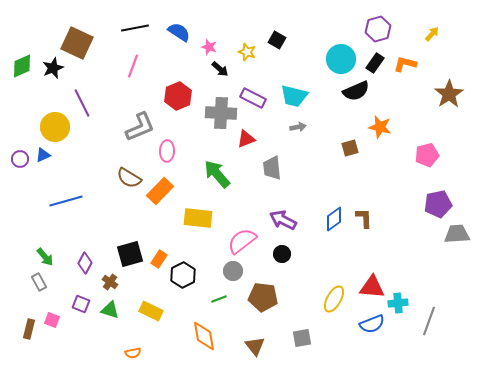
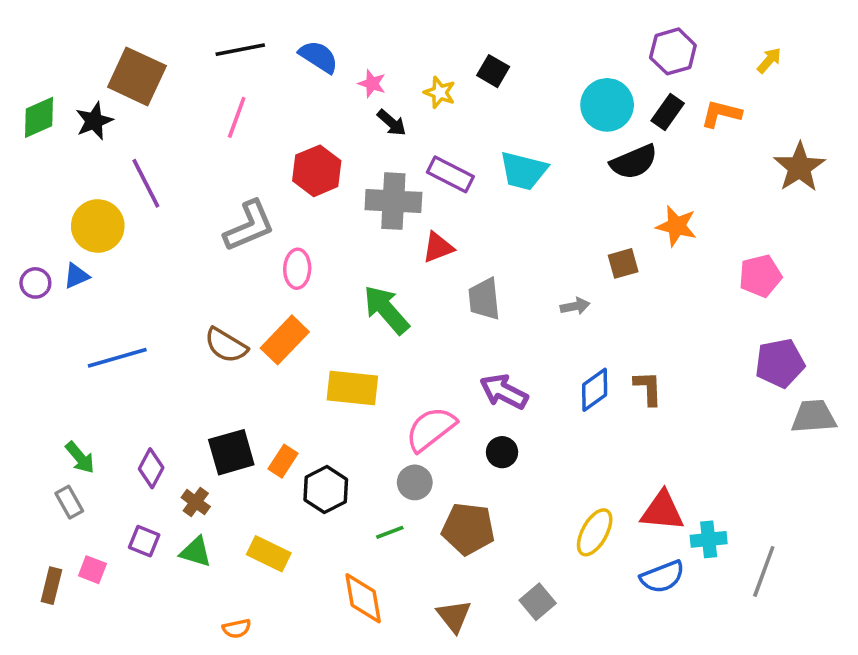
gray arrow: (298, 127) -> (575, 306), moved
brown semicircle: (129, 178) -> (226, 345), moved
gray square: (302, 338) -> (538, 602), turned -30

